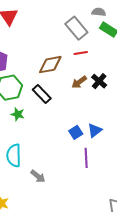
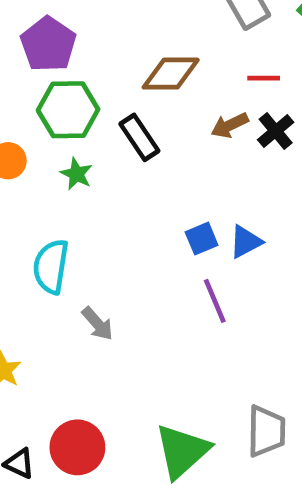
red line: (81, 53) -> (264, 78), moved
purple line: (86, 158) -> (215, 301), turned -30

